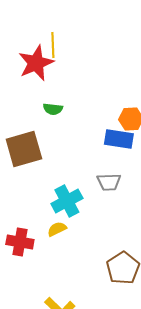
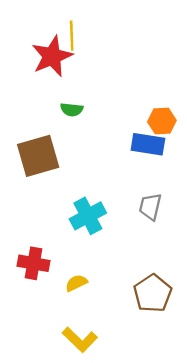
gray trapezoid: (109, 182) -> (150, 207), moved, turned 105
yellow semicircle: (57, 229) -> (76, 283), moved

